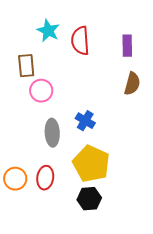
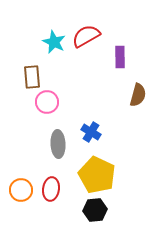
red semicircle: (80, 41) -> (86, 36), moved, turned 64
purple rectangle: (127, 46) -> (120, 57), moved

